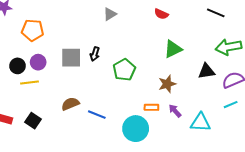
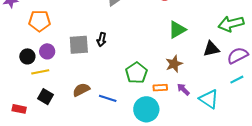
green pentagon: (124, 70) -> (136, 73), moved
black square: (33, 121) -> (46, 97), moved
cyan triangle: (200, 123) -> (209, 99), turned 35

